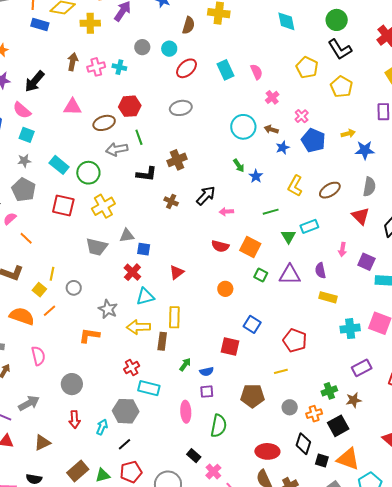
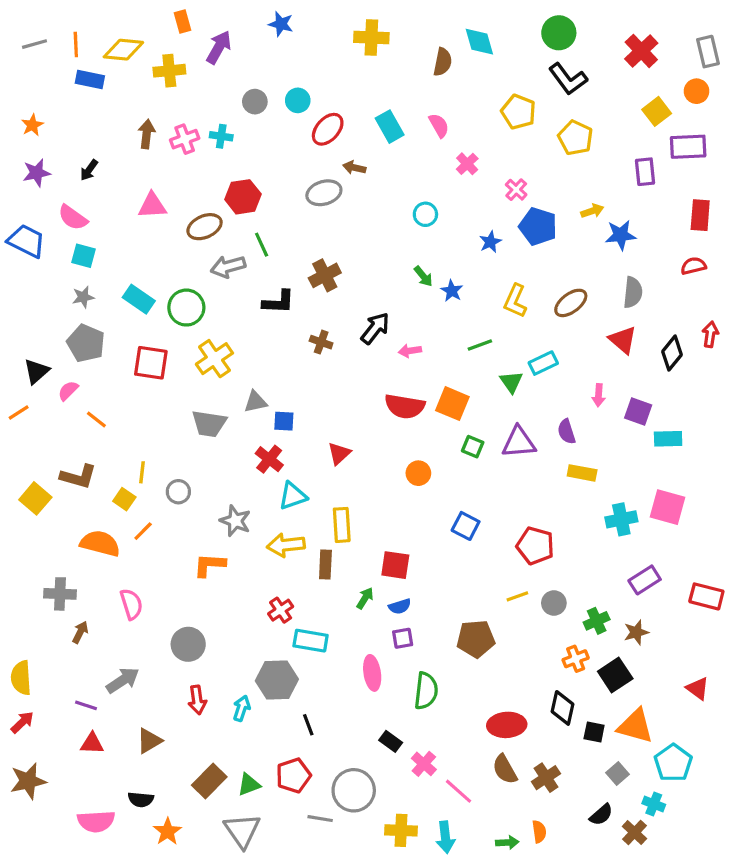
brown semicircle: (188, 25) -> (443, 62), moved
black arrow: (35, 81) -> (89, 170), size x0.6
cyan circle: (243, 127) -> (425, 214), size x0.6
brown arrow: (271, 129) -> (354, 168), moved
red semicircle: (220, 246) -> (405, 406), size x1.4
red square: (230, 347) -> (395, 565), moved
gray circle: (290, 407) -> (554, 603), moved
black line: (125, 444) -> (308, 725), moved, turned -64

